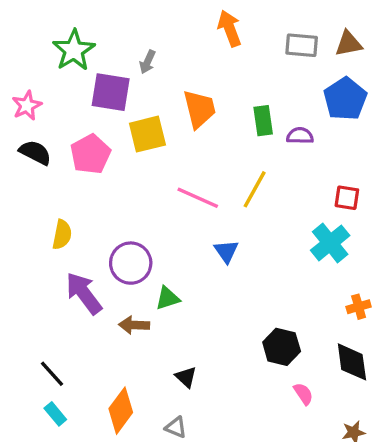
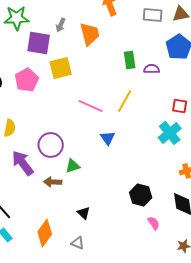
green star: (74, 50) -> (17, 18), turned 30
orange trapezoid: (199, 109) -> (90, 34), moved

